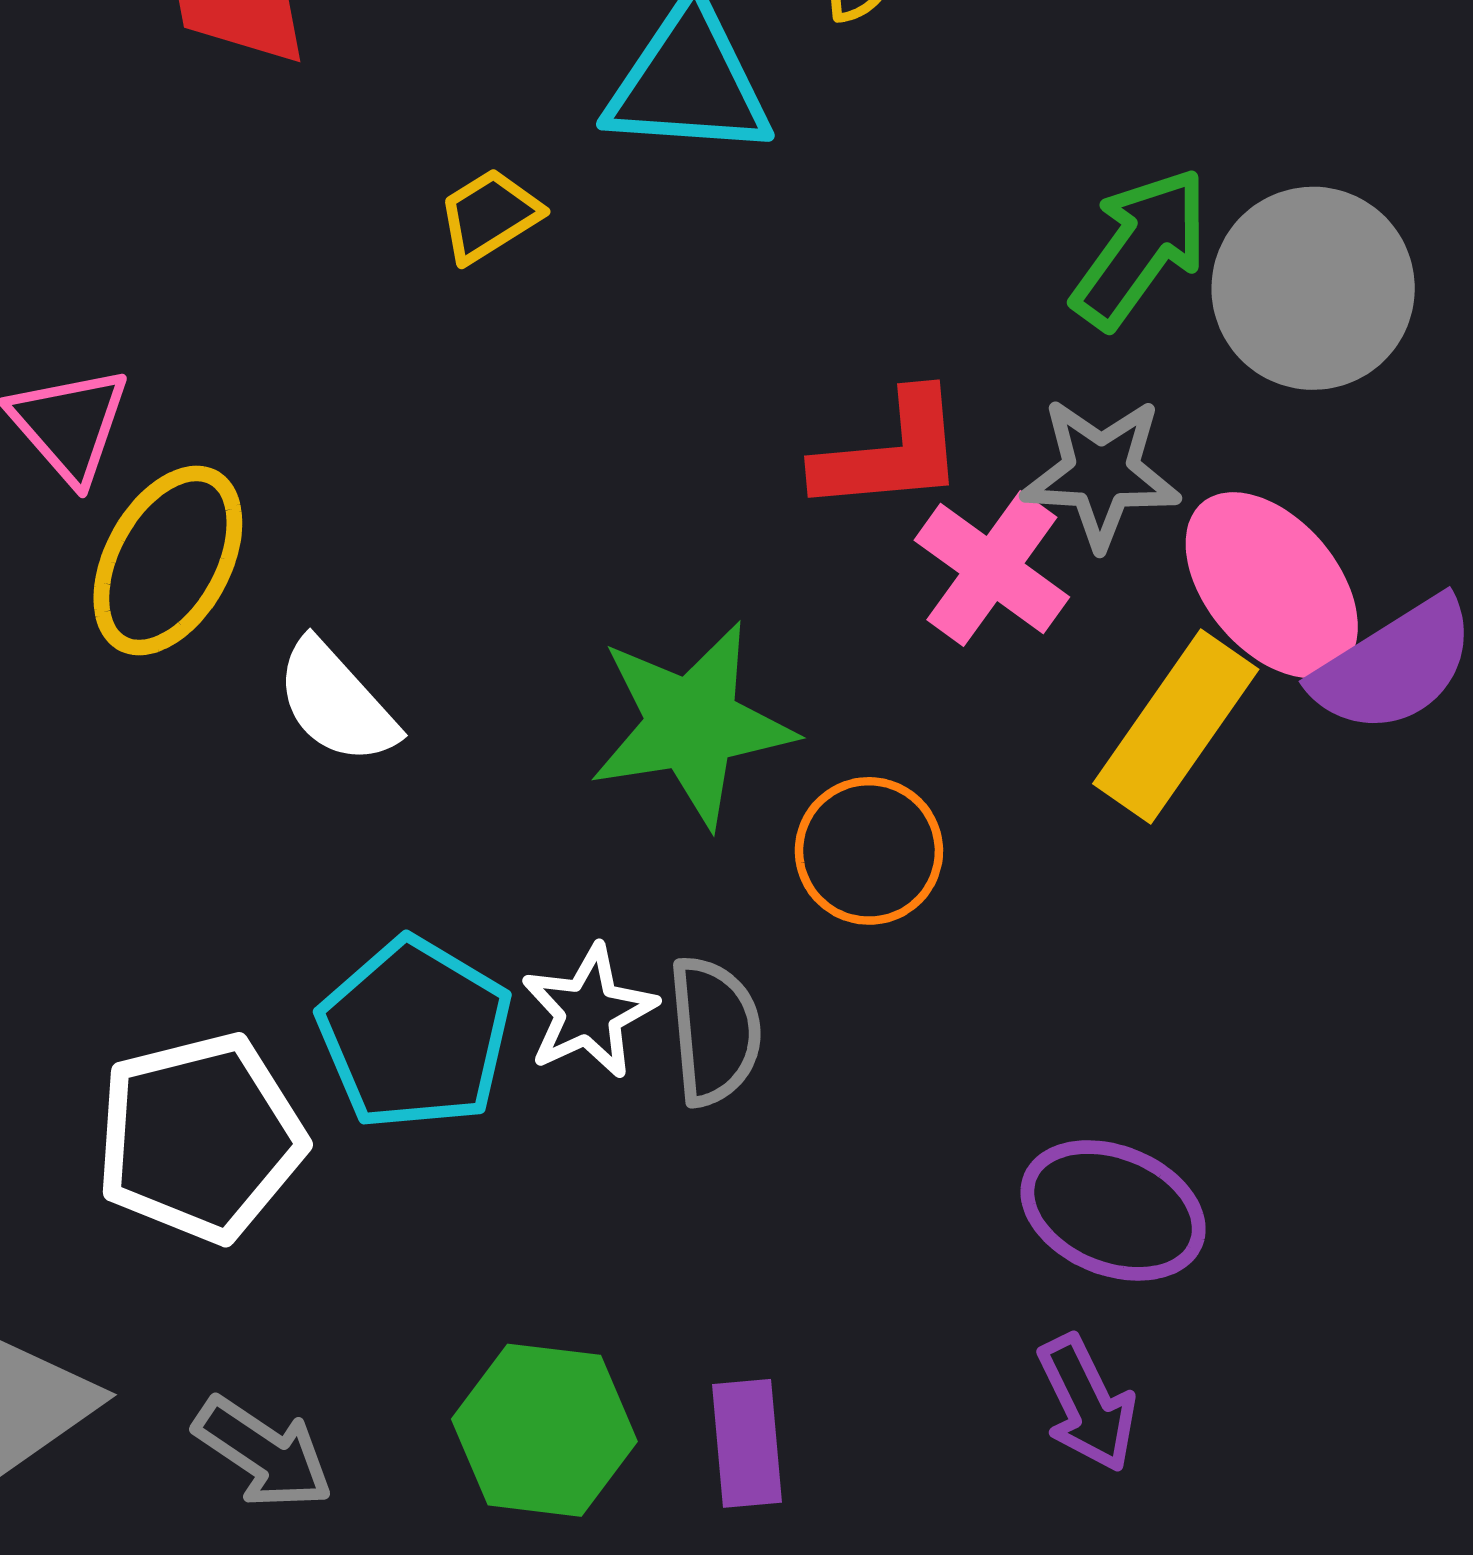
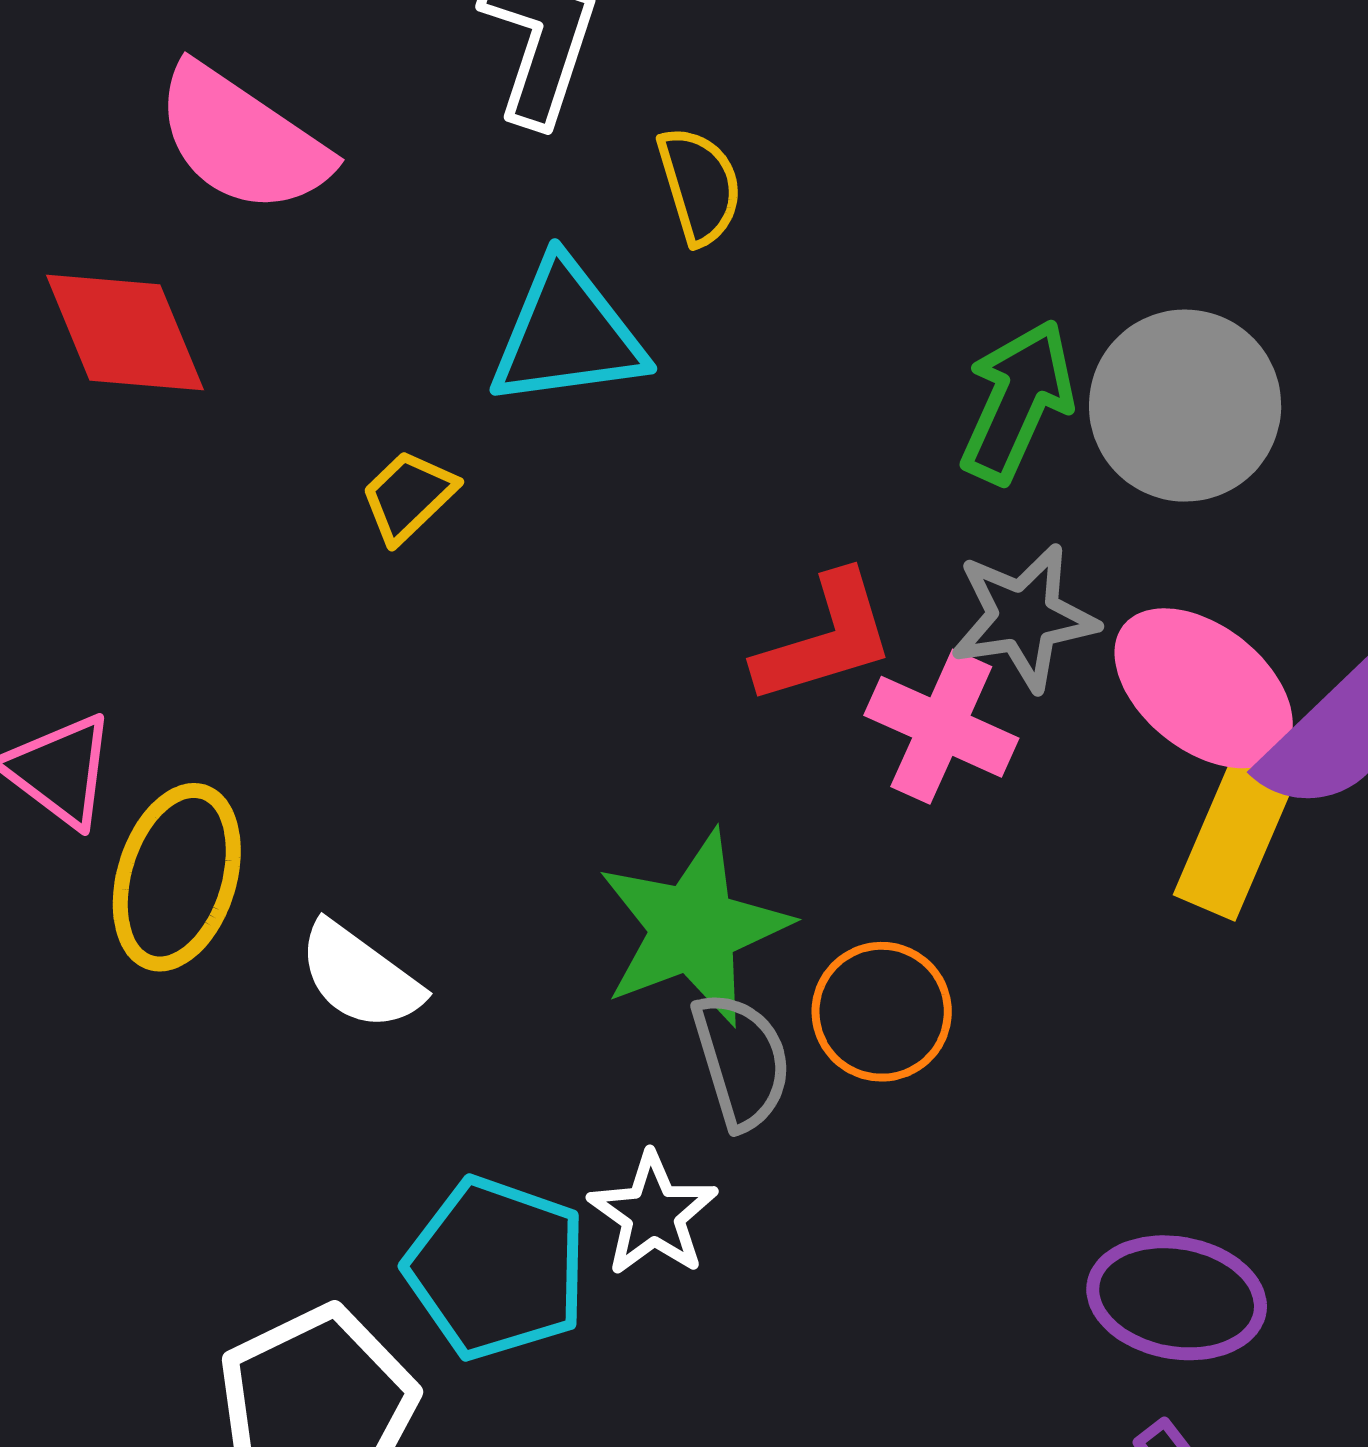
yellow rectangle: (1176, 727) -> (1239, 826), moved
gray semicircle: (715, 1031) -> (741, 1061), moved

